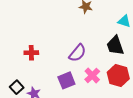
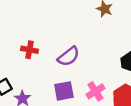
purple semicircle: (77, 53) -> (69, 56), moved

